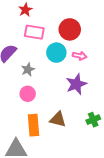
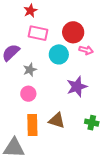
pink arrow: (80, 56) -> (86, 50), moved
green cross: (93, 120) -> (92, 123), turned 32

